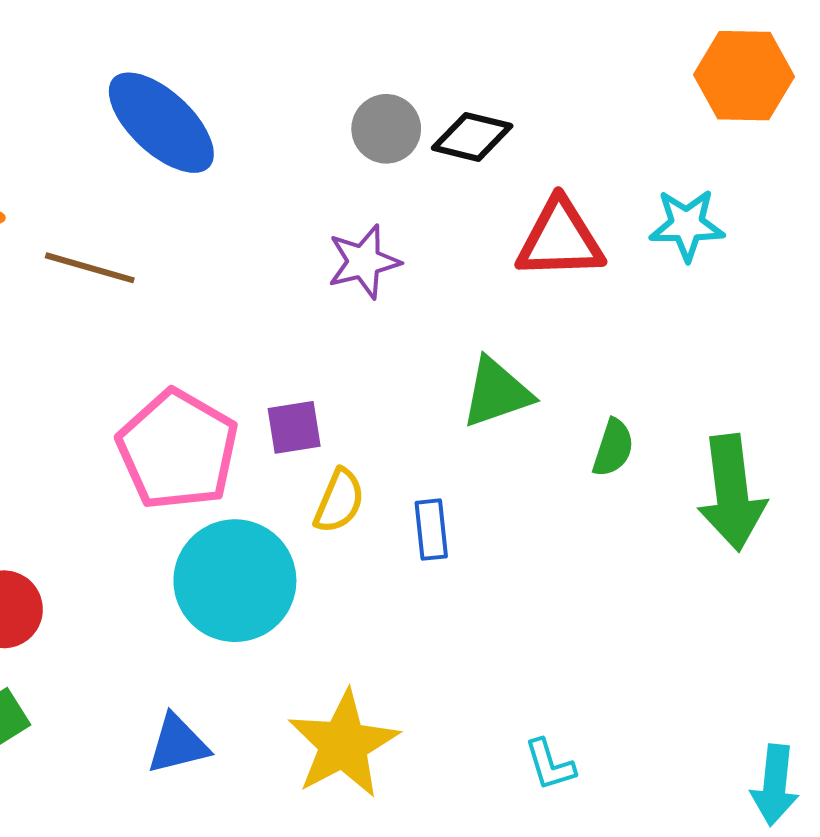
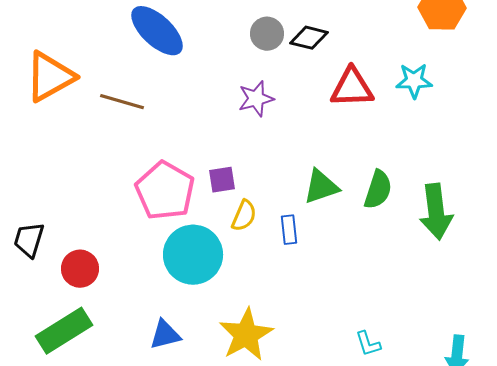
green triangle: (497, 393) -> (321, 187), moved
green semicircle: (613, 448) -> (378, 190), size x1.4
cyan L-shape: (550, 765) -> (368, 344), moved

